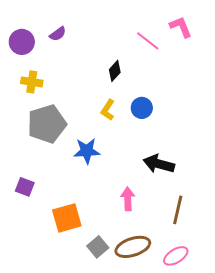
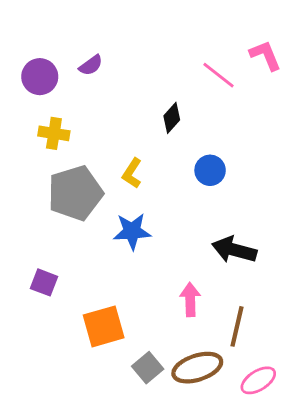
yellow L-shape: (108, 110) -> (132, 173), moved
brown line: (178, 210) -> (237, 326), moved

